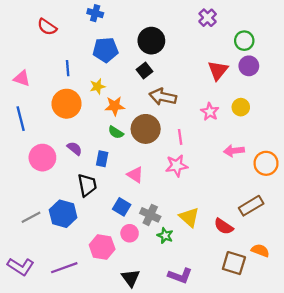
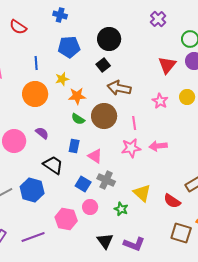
pink arrow: (234, 151) -> (158, 146), moved
blue rectangle: (102, 159) -> (74, 146), moved
black trapezoid: (87, 185) -> (53, 165), turned -45
gray cross: (150, 215) -> (106, 180), moved
black triangle: (131, 278) -> (105, 241), moved

